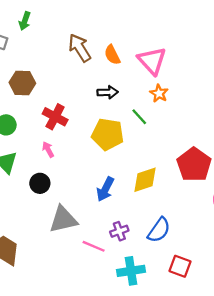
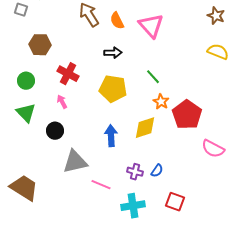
orange star: (159, 93) -> (161, 102), moved
green line: (139, 117) -> (153, 77), moved
blue arrow: (105, 189) -> (111, 136), turned 150
blue semicircle: (159, 230) -> (157, 171), size x0.6
purple cross: (119, 231) -> (135, 172), moved, turned 35

